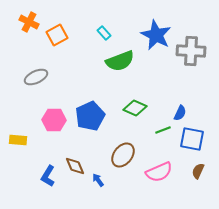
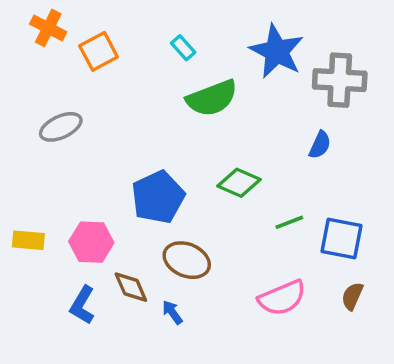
blue semicircle: (180, 113) -> (320, 145), moved
pink hexagon: (54, 120) -> (91, 242), moved
brown ellipse: (123, 155) -> (187, 260), moved, turned 75

